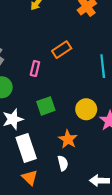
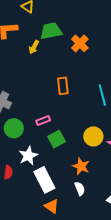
orange rectangle: (62, 50) -> (63, 86), turned -54
pink rectangle: (35, 69) -> (43, 121), moved, turned 64

